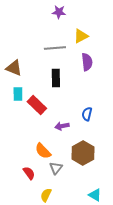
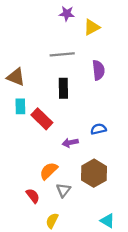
yellow triangle: (81, 36) -> (92, 27), moved
blue semicircle: (87, 114) -> (98, 129), turned 64
orange semicircle: (43, 151) -> (49, 171), turned 90

